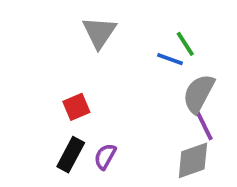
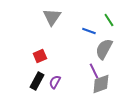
green line: (185, 44) -> (109, 20), moved
purple line: (204, 126) -> (94, 71), moved

